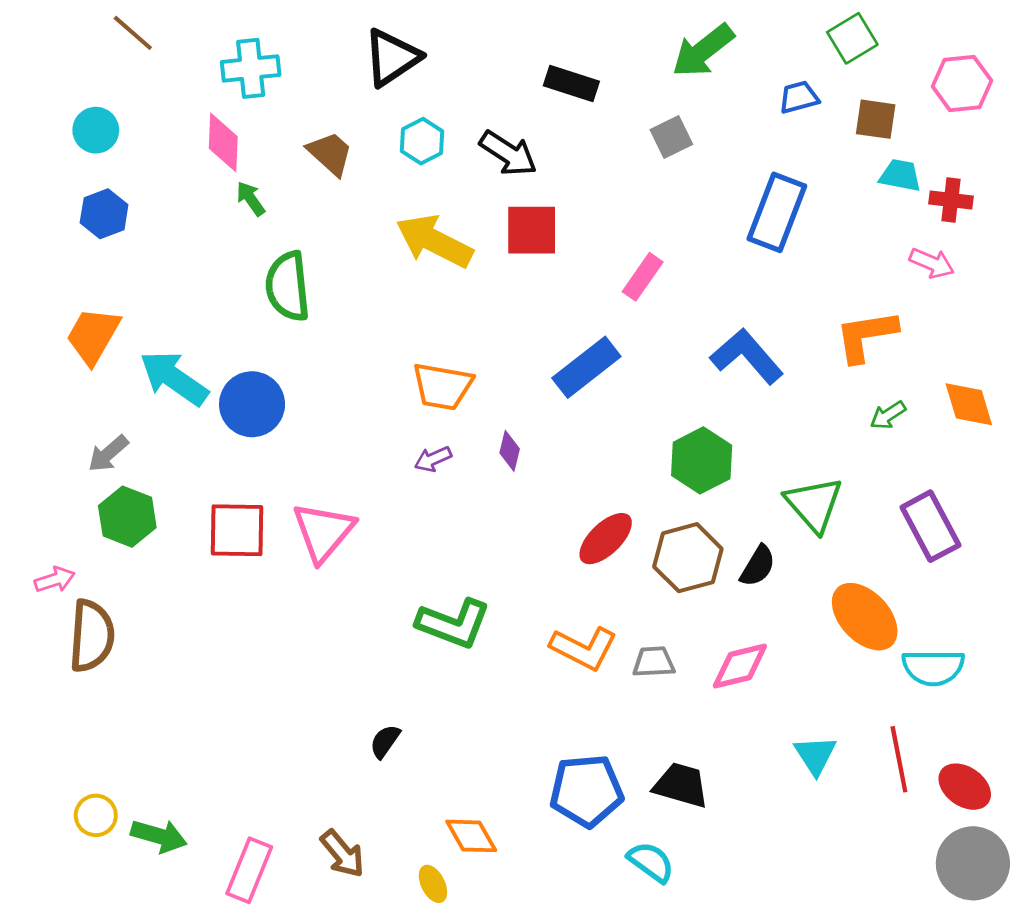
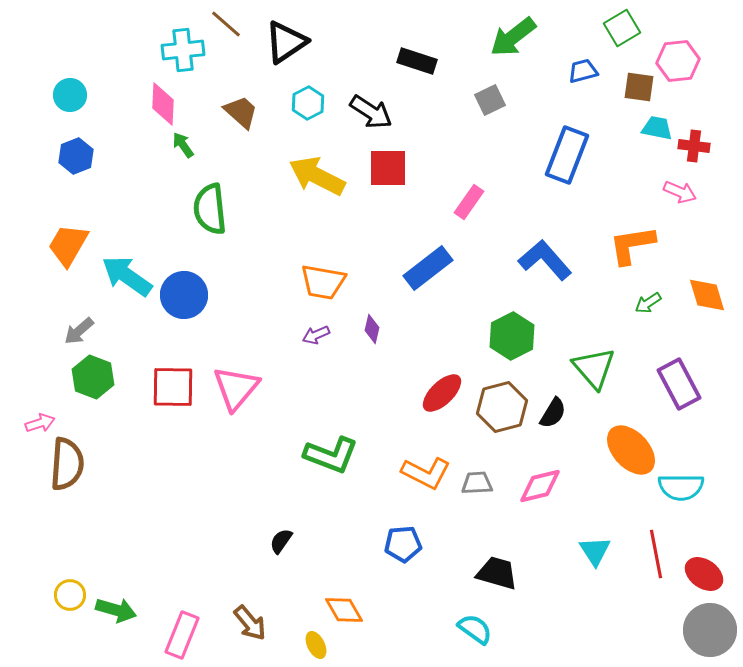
brown line: (133, 33) -> (226, 24), moved
pink hexagon: (962, 84) -> (678, 61), moved
blue pentagon: (586, 791) -> (403, 544), moved, size x0.7

